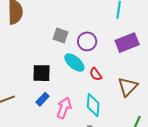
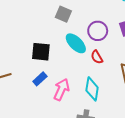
purple circle: (87, 41) -> (98, 31), moved

